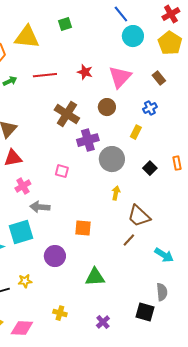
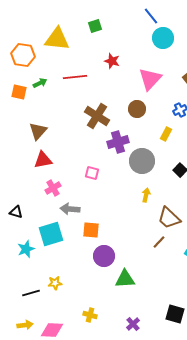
red star: (85, 72) -> (112, 61), moved
orange square: (83, 228) -> (91, 230), moved
purple circle: (55, 256) -> (104, 256), moved

